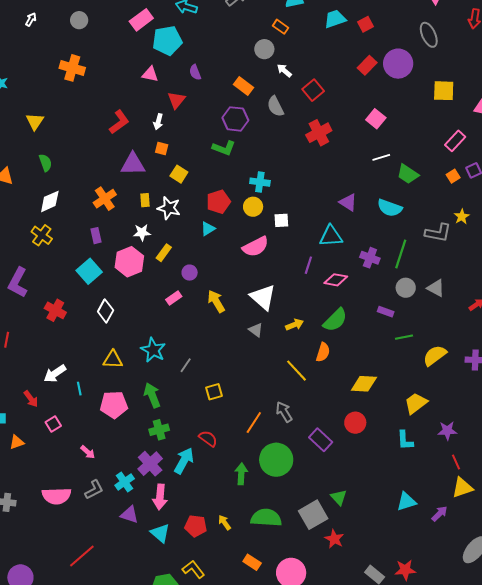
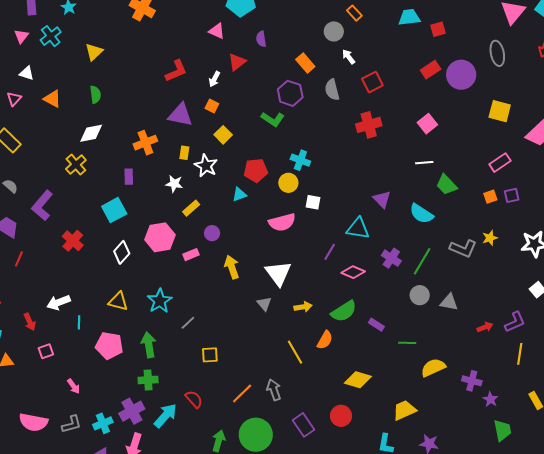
pink hexagon: (129, 262) -> (160, 237), moved
gray triangle: (436, 288) -> (449, 302), turned -30
purple rectangle: (386, 312) -> (376, 325), moved

